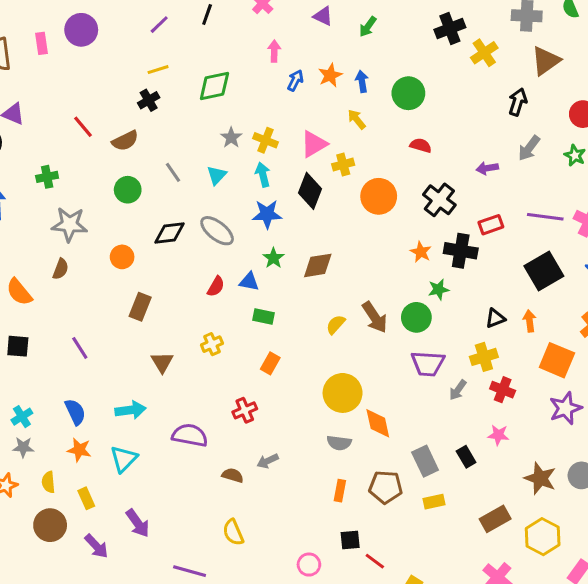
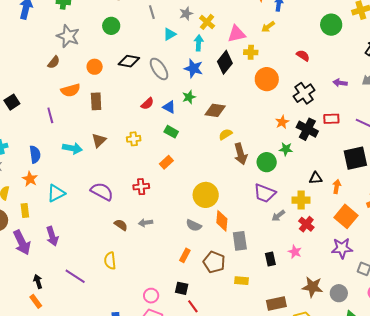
green circle: (408, 93) -> (331, 25), moved
yellow arrow: (357, 119) -> (268, 27), turned -104
gray line: (173, 172) -> (152, 12), moved
orange semicircle: (19, 292) -> (71, 90), moved, turned -84
brown rectangle: (140, 307) -> (96, 101), turned -42
yellow semicircle: (336, 325) -> (226, 134), moved
black square: (18, 346) -> (12, 102), turned 35
cyan arrow: (131, 410) -> (72, 148), moved
gray rectangle: (425, 461) -> (240, 241), moved
brown star: (540, 478) -> (312, 287), turned -30
purple arrow: (96, 546) -> (22, 242), size x1.4

